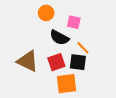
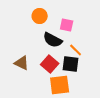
brown triangle: (28, 61) -> (22, 63), size x0.7
red square: (56, 62) -> (50, 64), turned -30

